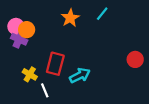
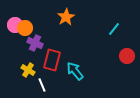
cyan line: (102, 14) -> (114, 29), moved
purple cross: (19, 39) -> (35, 43), moved
cyan arrow: (80, 75) -> (75, 71), turned -102

